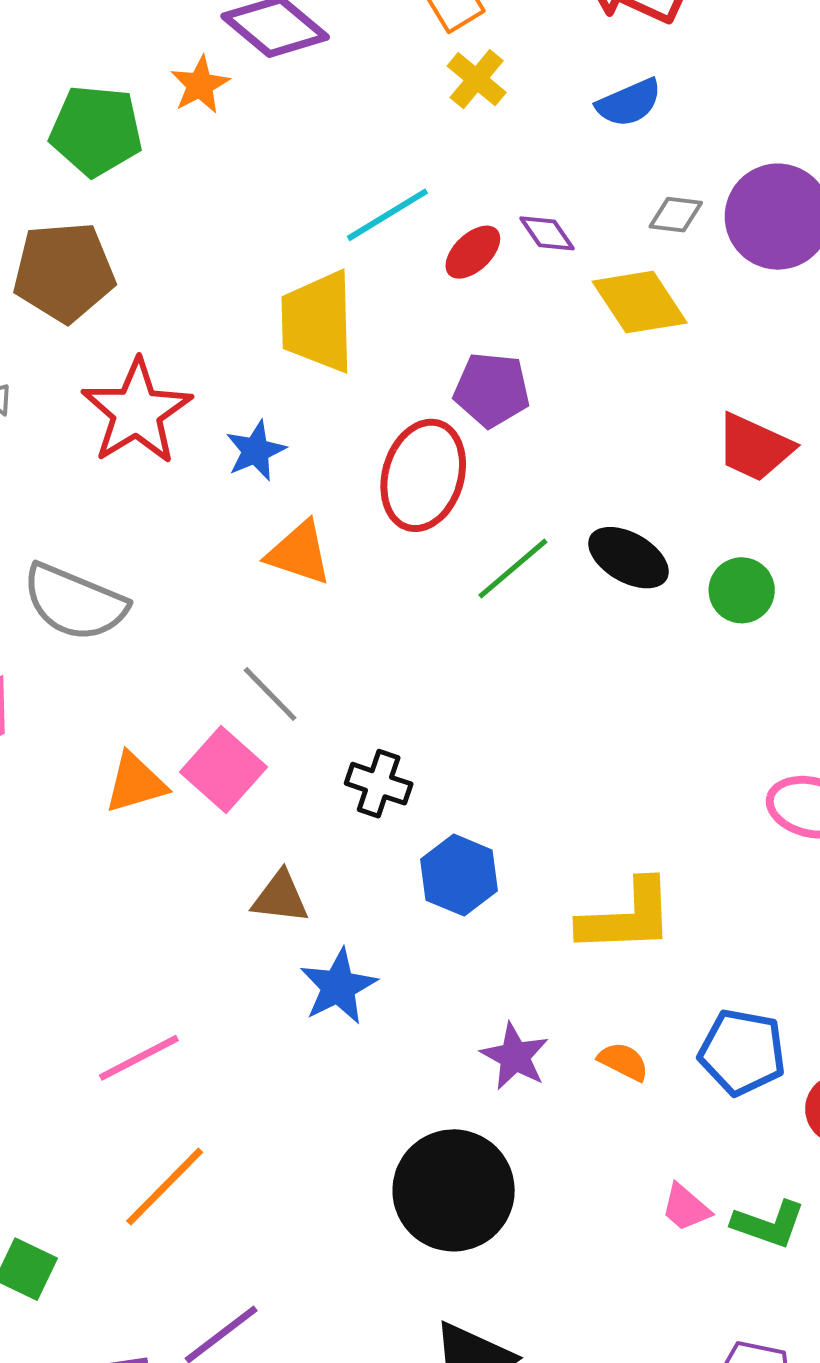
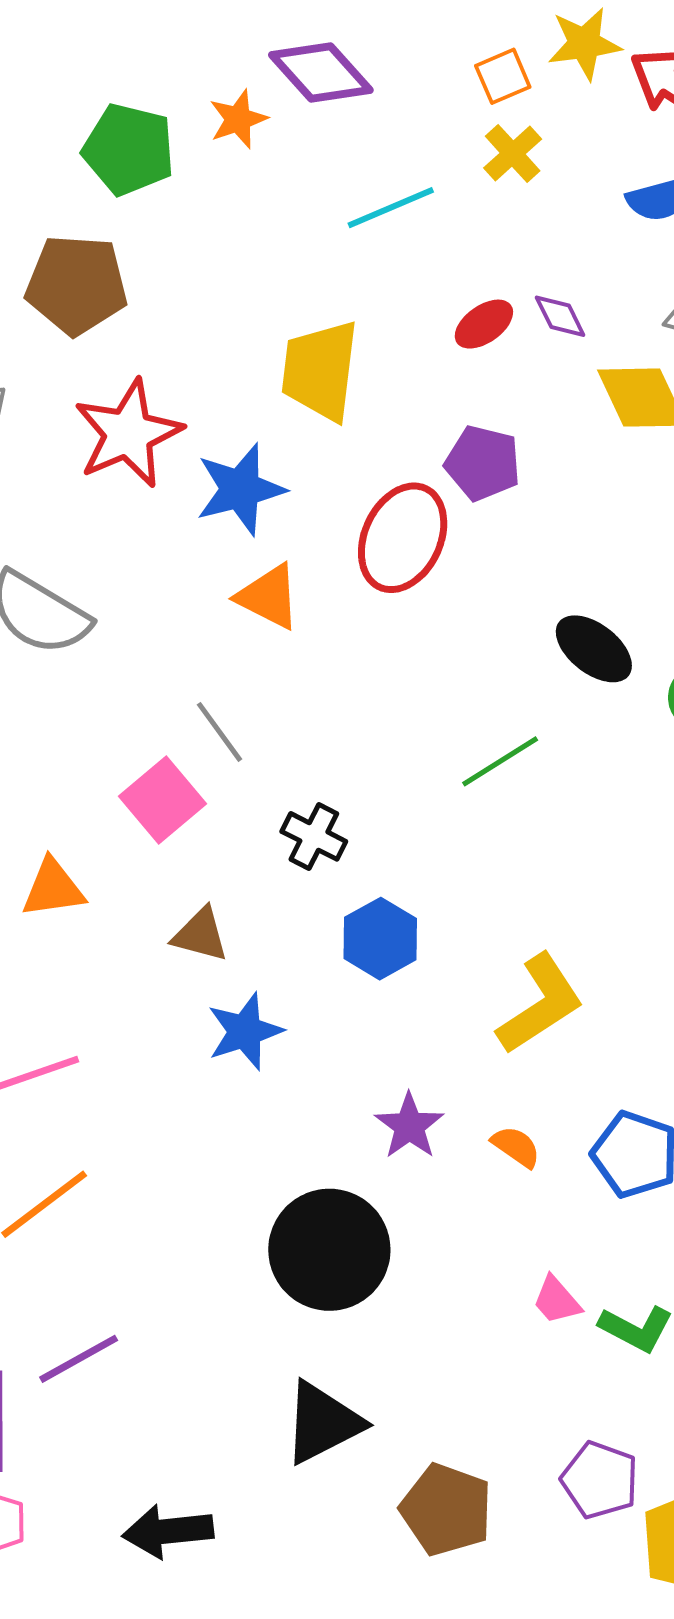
cyan line: (387, 215) -> (391, 208), moved
blue star: (256, 451) -> (240, 489), size x1.5
green line: (513, 569) -> (500, 761), moved
orange triangle: (135, 783) -> (53, 888), moved
yellow L-shape: (627, 917) -> (540, 1004), turned -39

